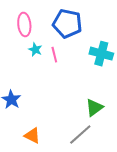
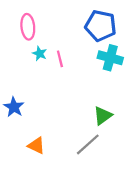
blue pentagon: (67, 24) -> (101, 26), moved

